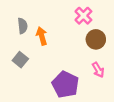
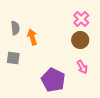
pink cross: (83, 16) -> (81, 19), moved
gray square: (20, 60) -> (13, 58), turned -32

